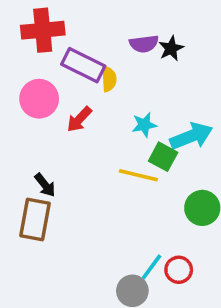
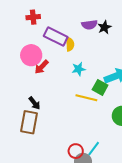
red cross: (43, 30) -> (33, 17), size x0.6
red arrow: (79, 119) -> (42, 67), moved
cyan star: (144, 125) -> (79, 69), moved
red circle: (179, 270) -> (76, 151), moved

